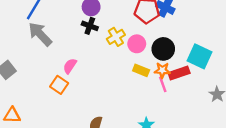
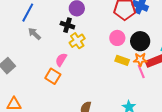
black cross: (90, 26) -> (67, 25), moved
gray arrow: (40, 34) -> (34, 34), size x0.6
yellow cross: (116, 37) -> (77, 41), moved

